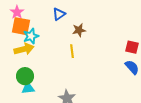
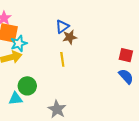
blue triangle: (59, 14) -> (62, 27), moved
green circle: (25, 76) -> (27, 86), moved

